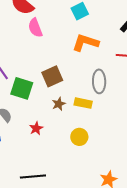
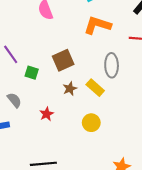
green square: (22, 88) -> (32, 73), size x0.6
yellow rectangle: (83, 103) -> (95, 88), turned 30

